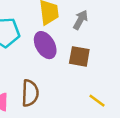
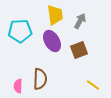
brown square: (79, 56) -> (79, 50), turned -30

